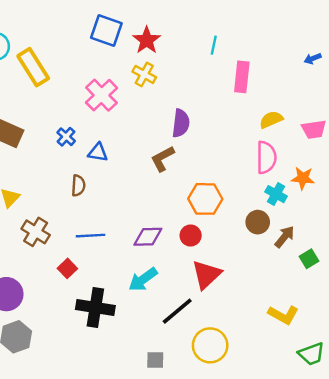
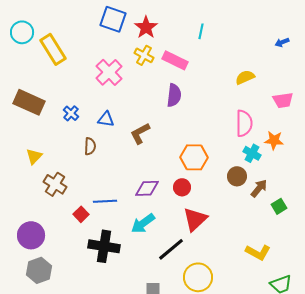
pink rectangle: (242, 77) -> (175, 60), moved, turned -70
yellow semicircle: (271, 120) -> (245, 77), moved
blue cross: (66, 137) -> (71, 113), moved
brown L-shape: (163, 159) -> (140, 133), moved
blue line: (91, 236) -> (105, 201), moved

